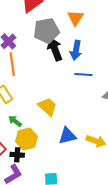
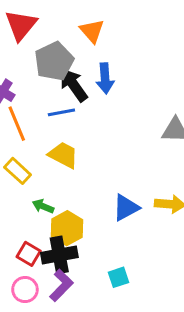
blue line: (83, 75) -> (61, 112), moved
yellow trapezoid: (47, 107) -> (63, 155), moved
black cross: (17, 155) -> (59, 255), size x1.6

